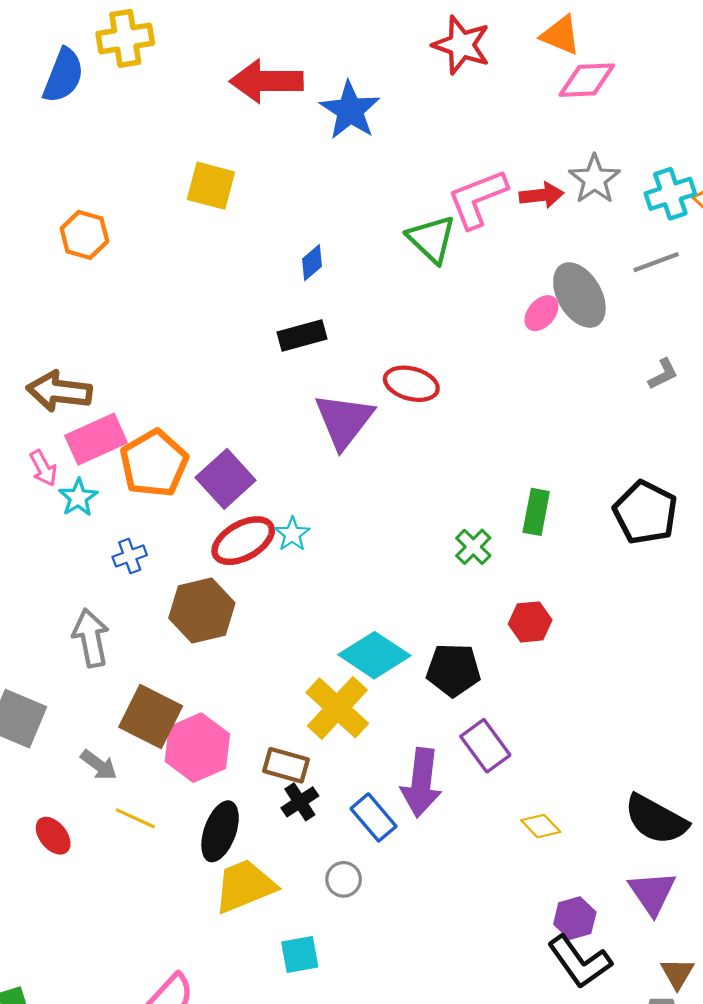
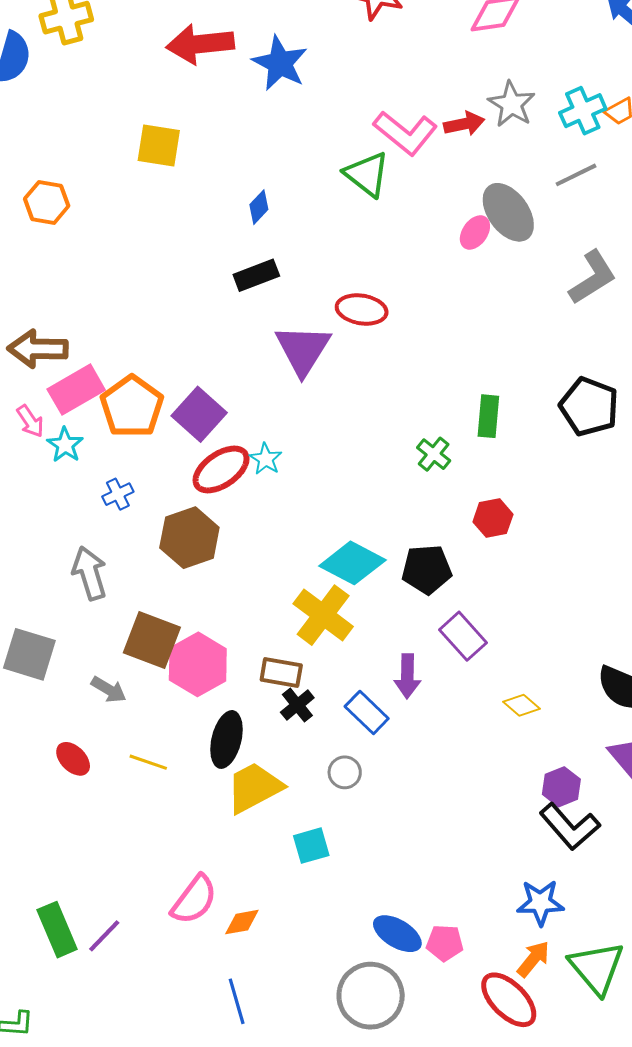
pink L-shape: (477, 199) -> (405, 133), turned -114
gray L-shape: (663, 374) -> (593, 277), size x1.8
purple arrow: (421, 783) -> (407, 676), size x0.7
yellow line: (135, 818) -> (148, 762), moved

